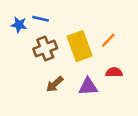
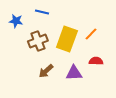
blue line: (40, 19) -> (42, 12), moved
yellow rectangle: (80, 46) -> (67, 39), turned 40

